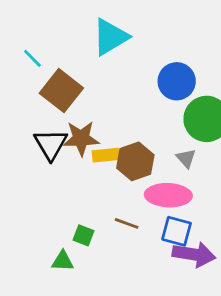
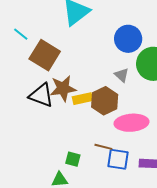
black triangle: (51, 144) -> (41, 95), turned -32
gray triangle: (186, 158) -> (122, 75), moved
blue square: (177, 231) -> (118, 159), moved

